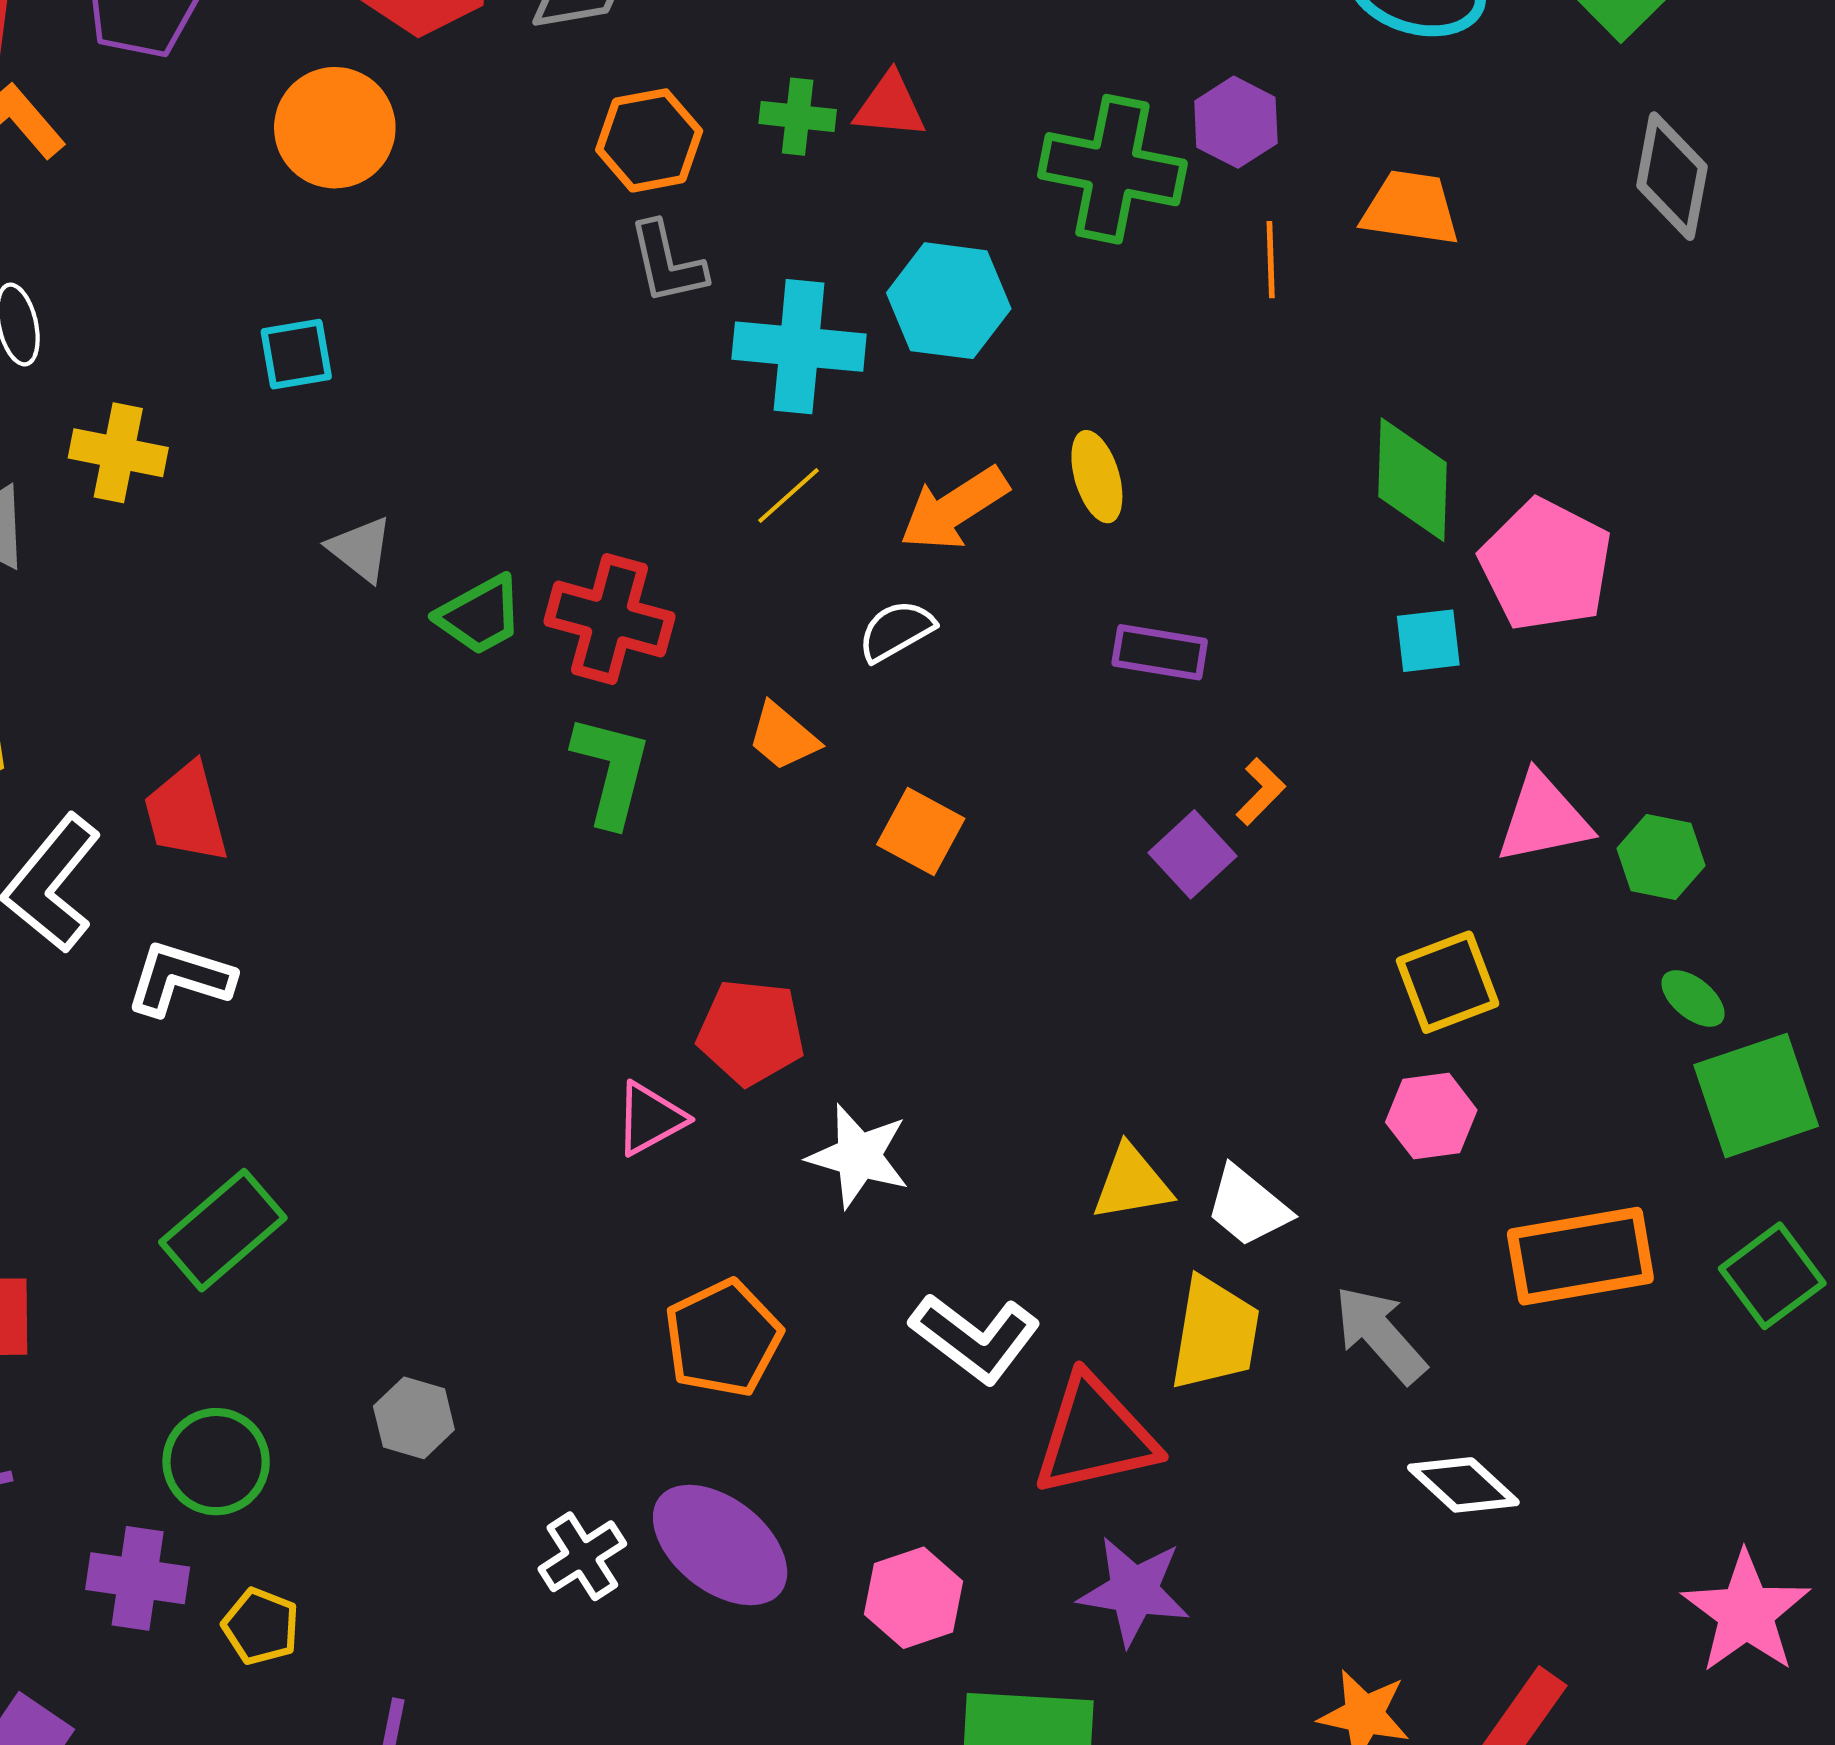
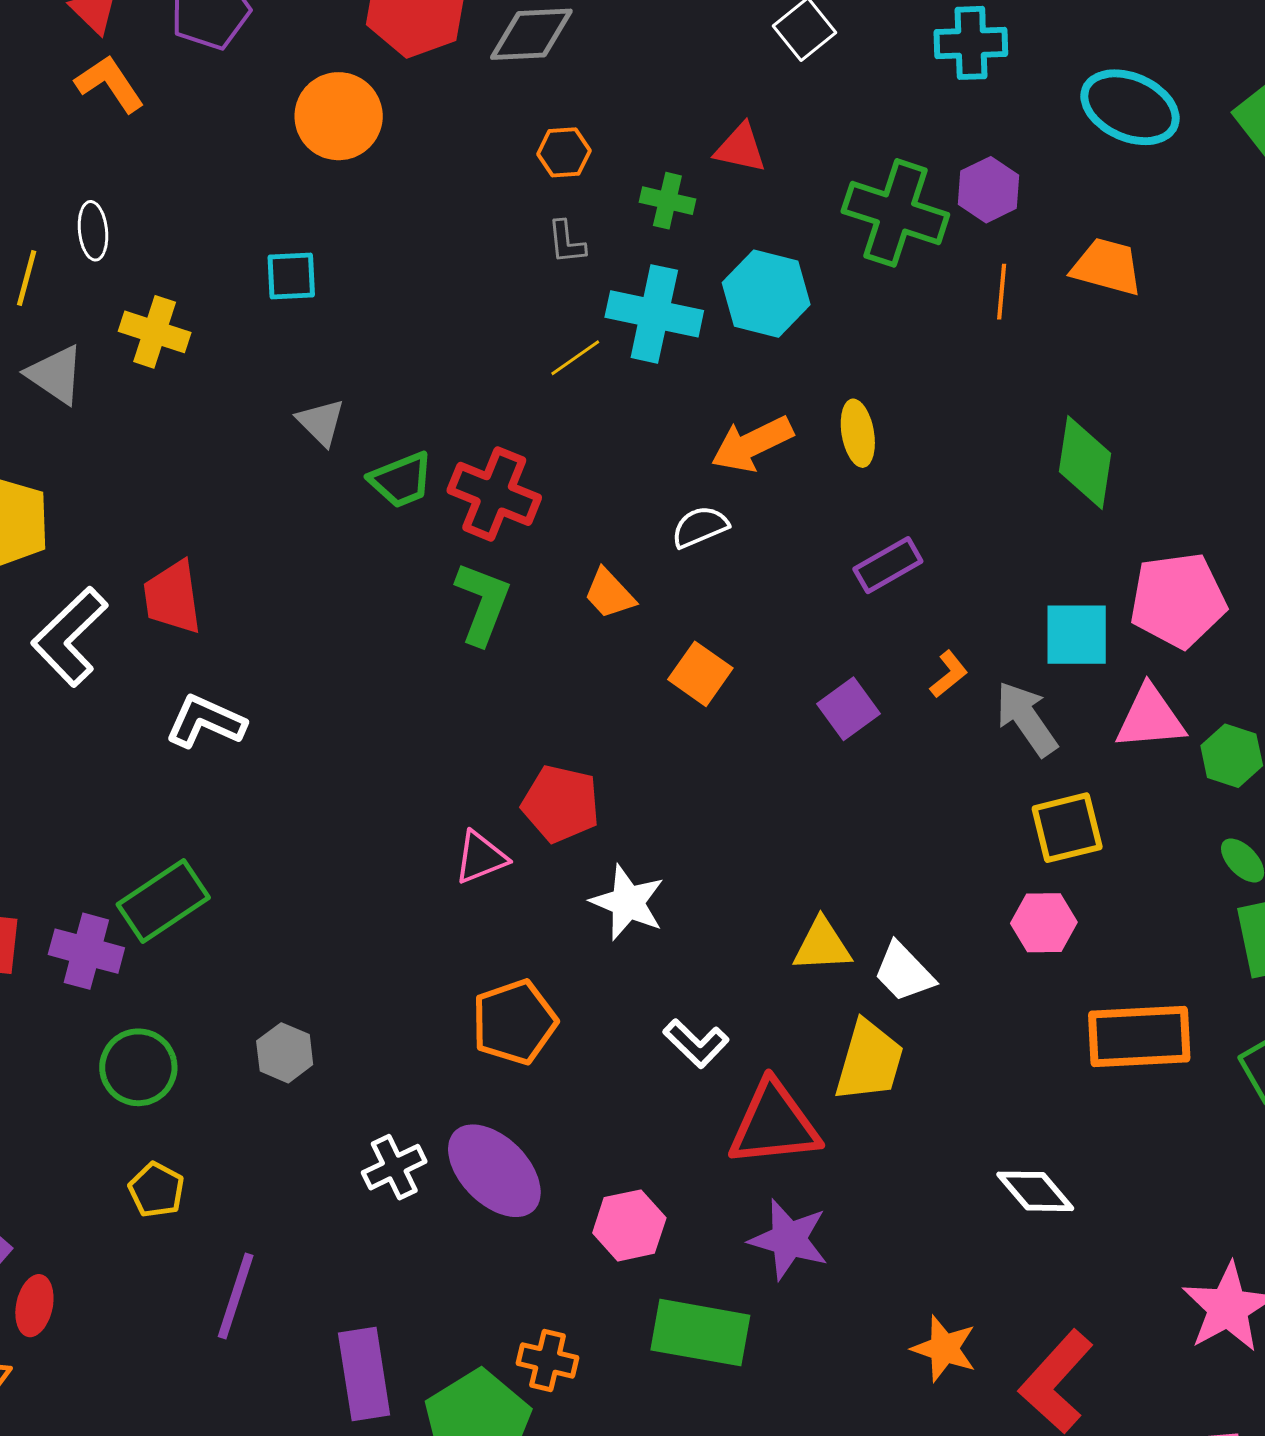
green cross: (798, 117) -> (667, 201), moved
orange hexagon: (649, 140) -> (564, 152), size x0.7
gray L-shape: (667, 263) -> (566, 242), size x0.7
yellow line: (788, 496) -> (575, 358), moved
pink pentagon: (1546, 565) -> (1178, 600), moved, turned 30
cyan square: (1428, 641) -> (1077, 635), moved, size x1.4
purple rectangle: (1160, 652) -> (888, 565), turned -46
purple square: (1192, 854) -> (848, 709), moved
white L-shape: (180, 978) -> (205, 721), moved
gray arrow: (1380, 1334) -> (1026, 719), moved
white L-shape: (975, 1338) -> (696, 1043), size x0.7
purple cross: (138, 1578) -> (86, 951), moved

